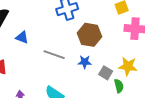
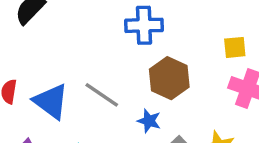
blue triangle: (22, 37) -> (51, 101), moved, size x1.6

